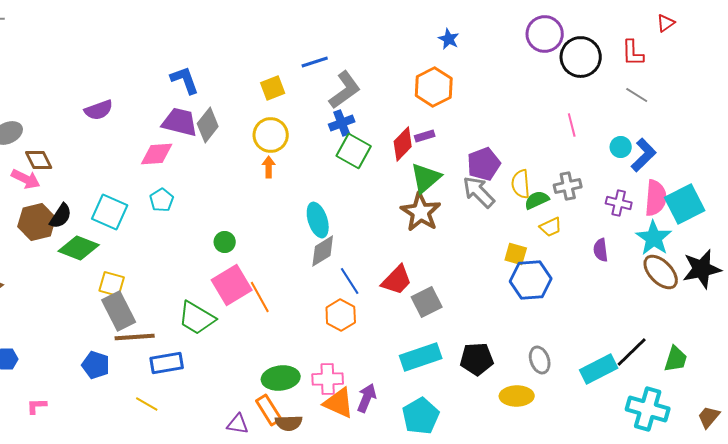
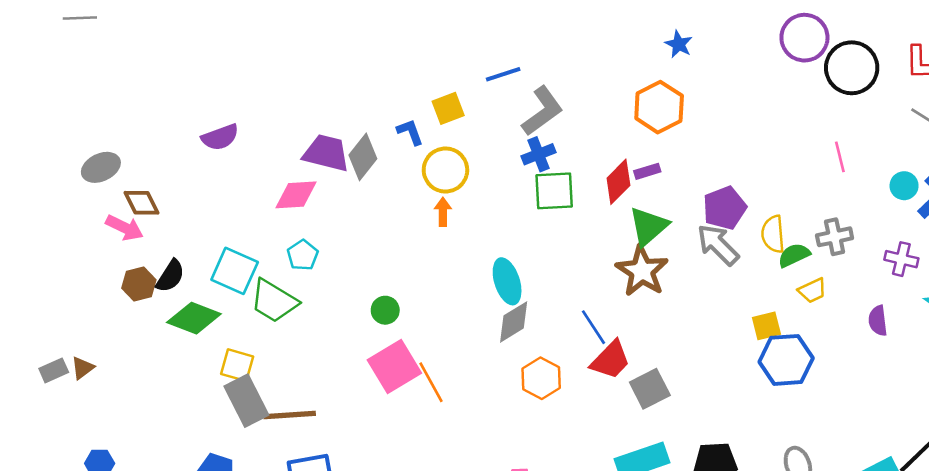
blue L-shape: (185, 80) -> (410, 132), moved, size x0.7
green square: (354, 151) -> (554, 191), turned -32
brown hexagon: (37, 222) -> (139, 284), size x0.7
yellow square: (516, 254) -> (766, 326), turned -30
blue line: (350, 281) -> (594, 327), moved
orange hexagon: (341, 315) -> (541, 378), moved
green trapezoid: (197, 318) -> (274, 301), moved
brown line: (135, 337) -> (290, 415), moved

